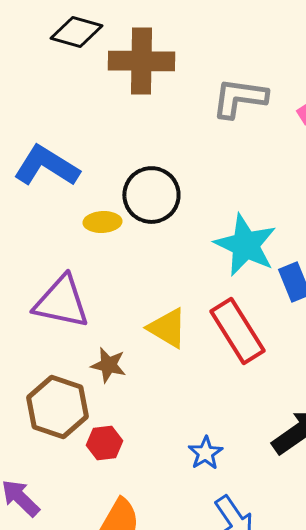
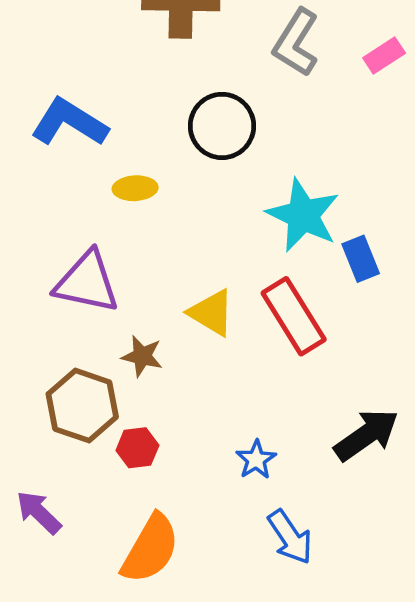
gray L-shape: (239, 98) -> (296, 43), turned -66
black circle: (151, 195) -> (222, 126), moved

